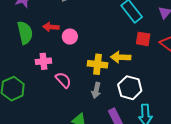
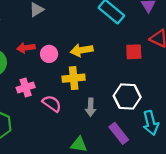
red square: (143, 39) -> (134, 52), moved
yellow arrow: (121, 57) -> (82, 50), moved
yellow cross: (98, 64) -> (74, 78), moved

